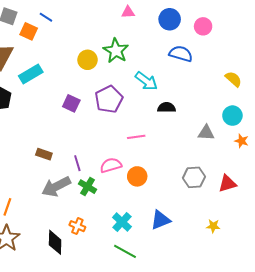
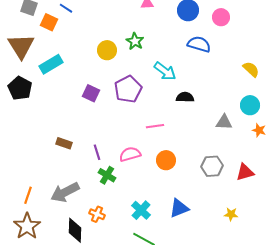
green star: (116, 51) -> (135, 41), size x0.7
orange circle: (137, 176) -> (166, 160), moved
gray arrow: (56, 187) -> (65, 192), moved

